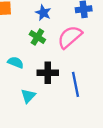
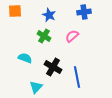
pink semicircle: (70, 37) -> (72, 36), size x0.6
black cross: (48, 73) -> (53, 67), turned 30

